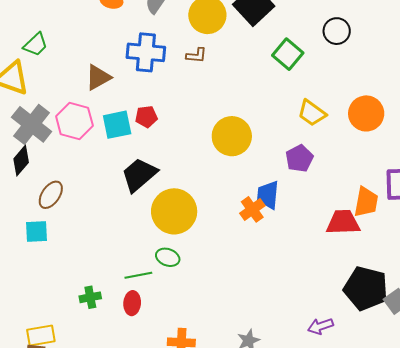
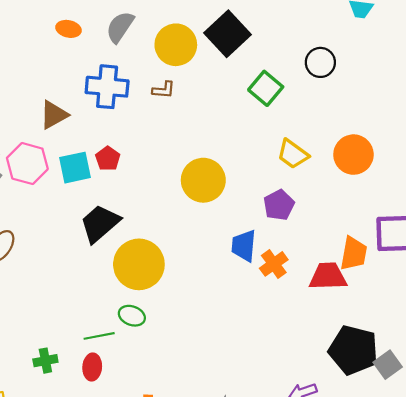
red pentagon: (146, 117) -> (108, 159), turned -30
orange cross: (252, 209) -> (274, 264), moved

